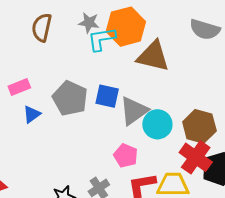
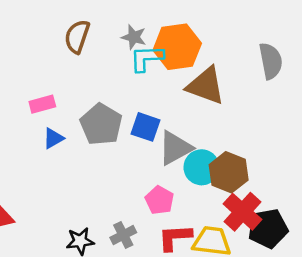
gray semicircle: (205, 29) -> (271, 61), turned -124
brown hexagon: (199, 126) -> (229, 172), moved

